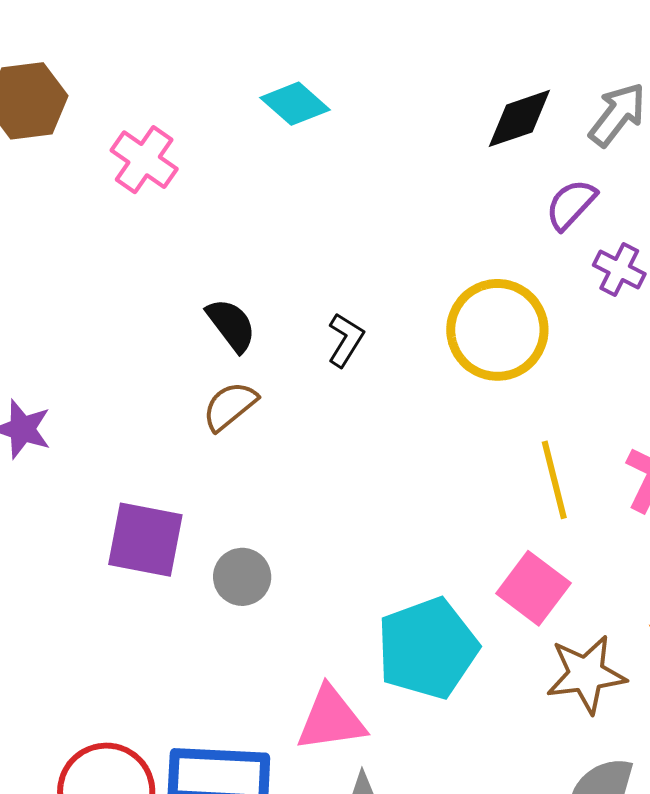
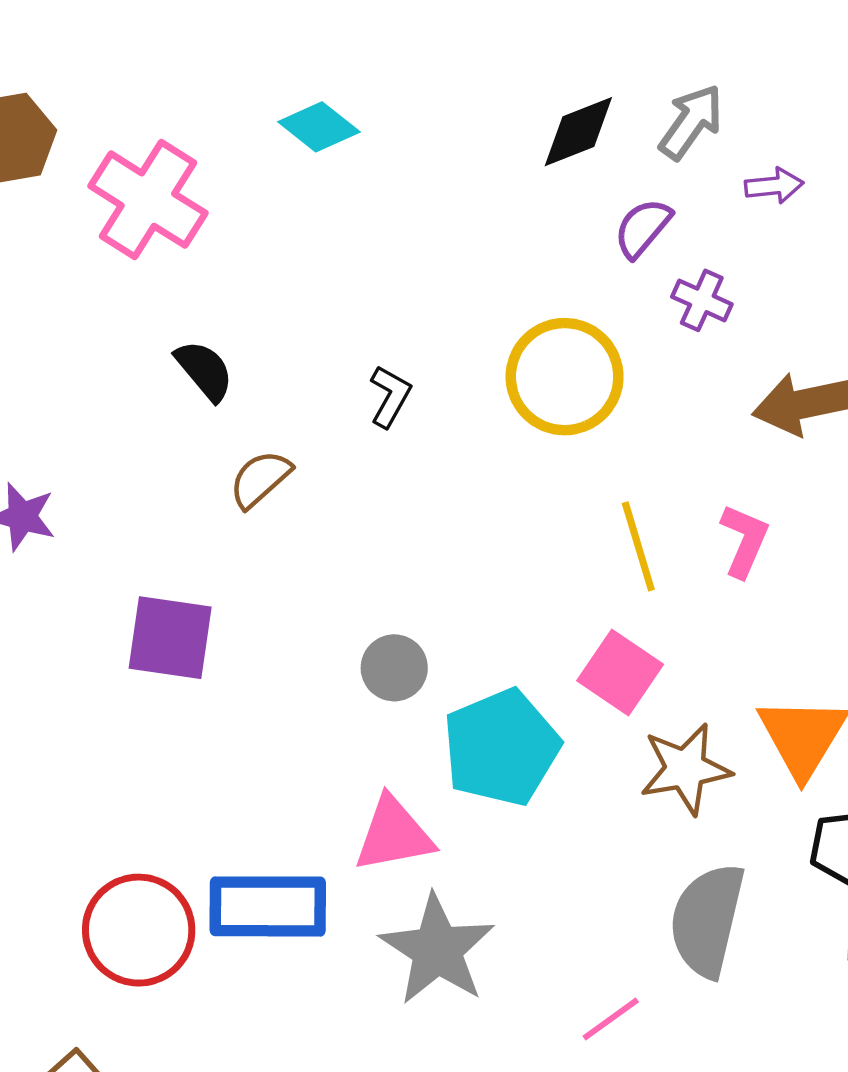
pink cross: (144, 160) -> (148, 200), size x1.5
black semicircle: (231, 325) -> (204, 370), moved
gray circle: (242, 577) -> (394, 668), moved

